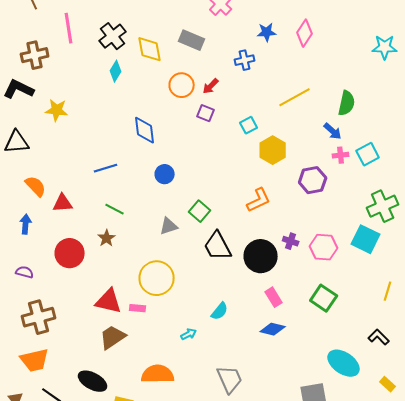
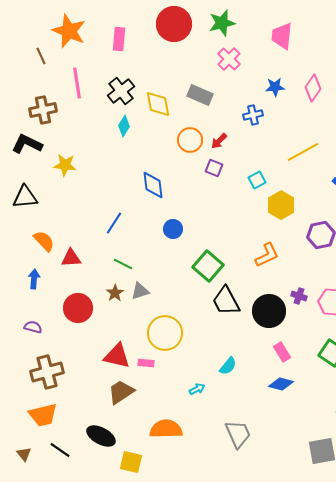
blue line: (106, 168) -> (114, 223), turned -40
green square: (200, 211) -> (208, 266), size x1.4
gray triangle: (169, 226) -> (140, 291), moved

